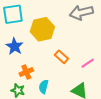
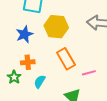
orange rectangle: (61, 57) -> (66, 59), size x1.5

